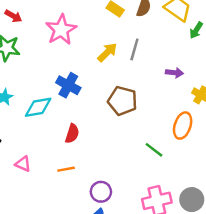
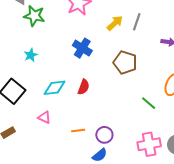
cyan diamond: (38, 107) -> (55, 88), moved
pink triangle: (23, 164) -> (44, 117), moved
orange line: (66, 169) -> (78, 130), moved

